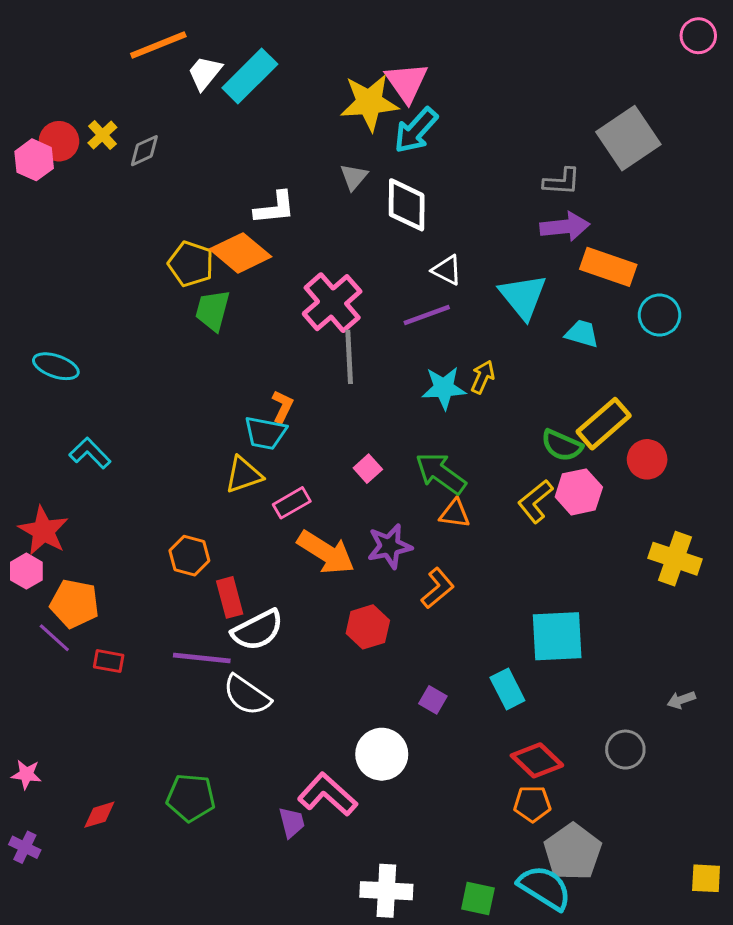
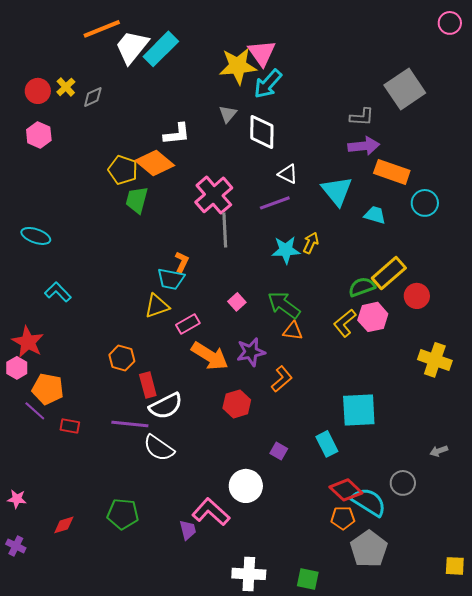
white trapezoid: (205, 73) -> (132, 47), size x1.5
pink hexagon: (34, 160) -> (39, 135), moved
green semicircle: (562, 445) -> (362, 287), turned 136
cyan semicircle: (545, 888) -> (369, 502), moved

